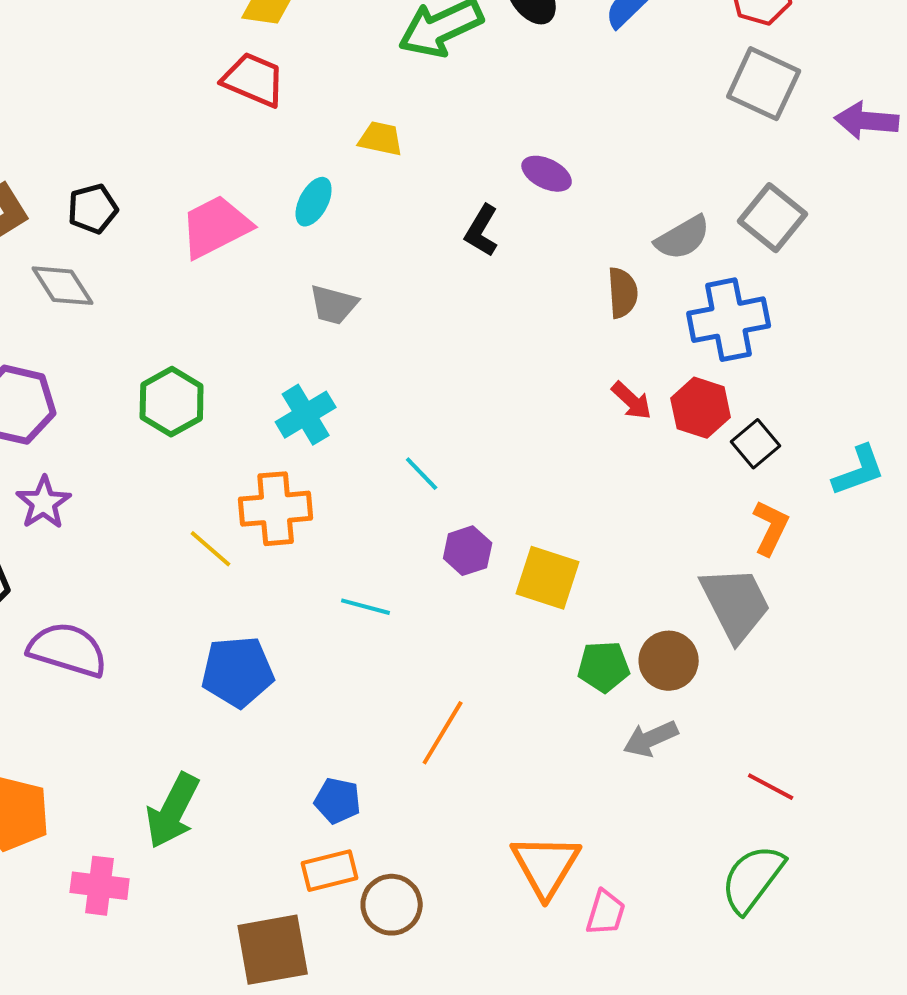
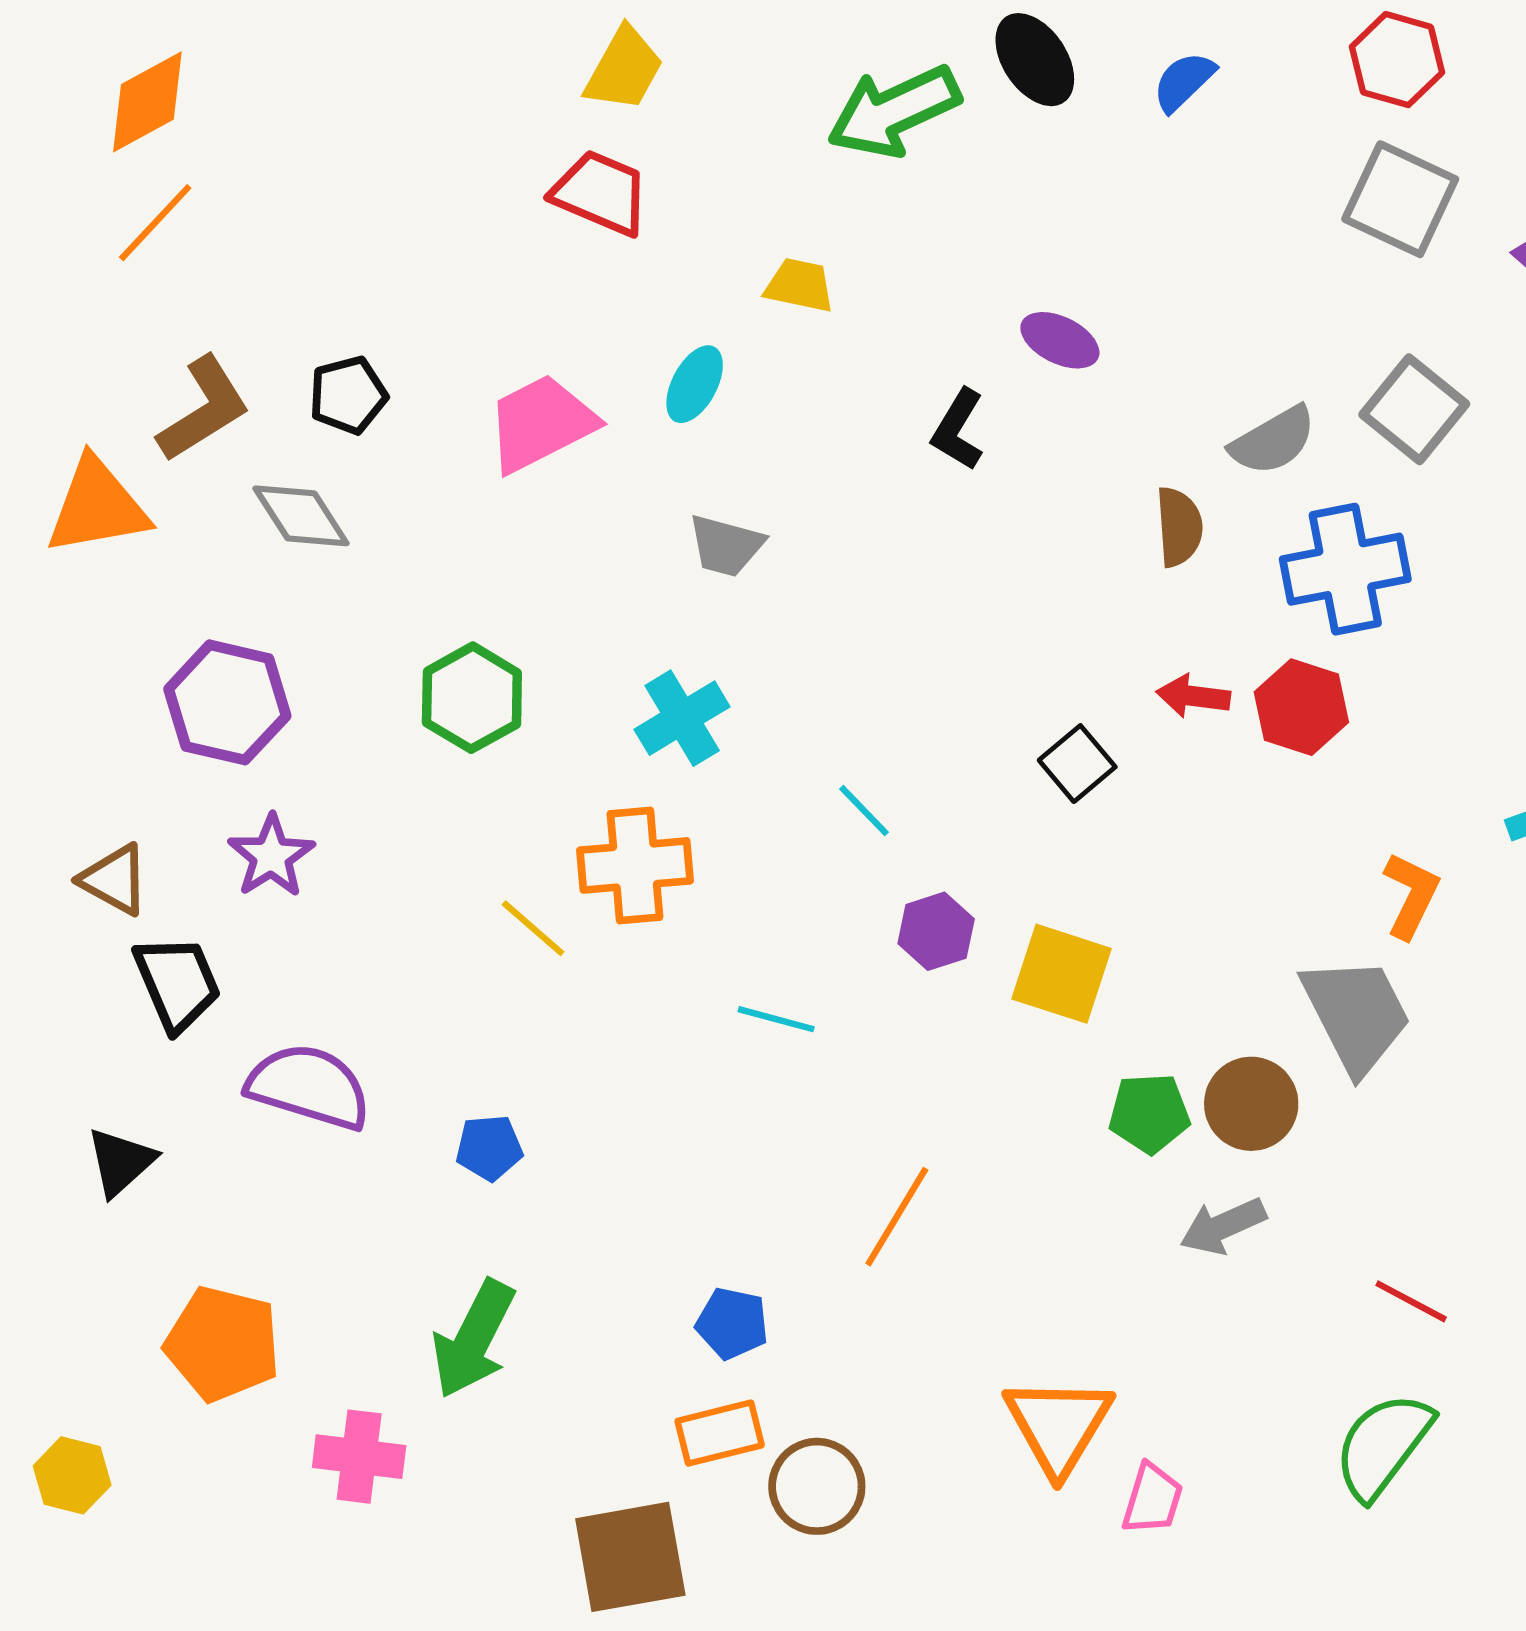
red arrow: (632, 401) -> (1193, 696), turned 144
black square: (756, 444) -> (1077, 764), moved
blue pentagon: (238, 672) -> (489, 1148), moved, size x0.6

